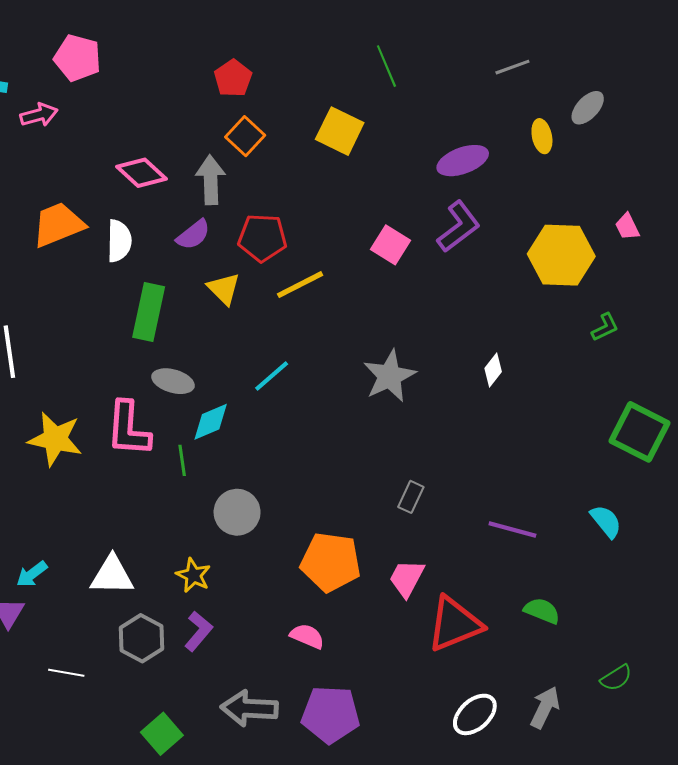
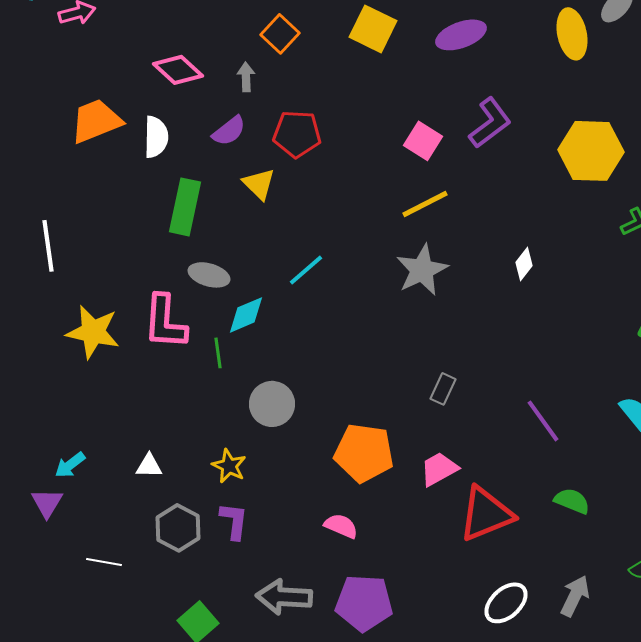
yellow ellipse: (542, 136) -> (572, 34), size x1.5
purple ellipse: (463, 161) -> (461, 35), moved
gray arrow: (211, 180) -> (246, 77), size x0.6
yellow line: (300, 285) -> (425, 204), moved
purple line: (512, 529) -> (543, 421), turned 39
white triangle: (112, 575) -> (149, 466), size x0.6
pink trapezoid: (407, 578) -> (439, 469), turned 33
purple L-shape: (198, 631) -> (234, 521), turned -33

